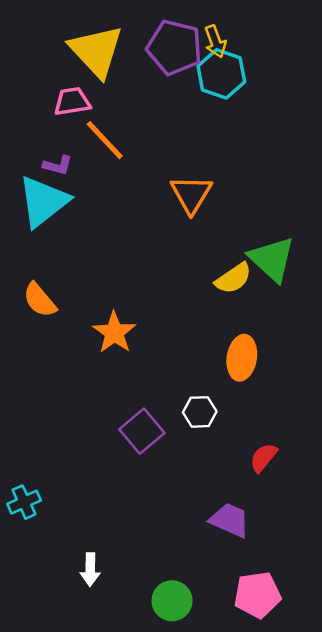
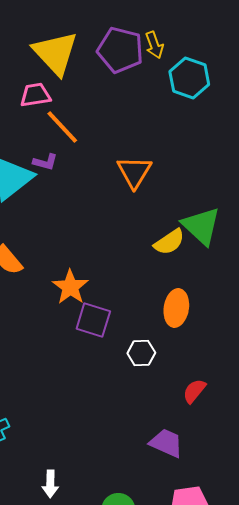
cyan hexagon: (221, 74) -> (189, 78), moved
purple L-shape: (58, 165) -> (45, 162), moved
purple square: (142, 431) -> (93, 320), moved, turned -33

